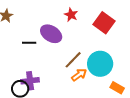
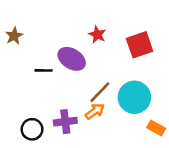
red square: (104, 23) -> (140, 45), turned 35
orange arrow: (79, 75) -> (95, 111), moved
purple cross: (30, 81) -> (65, 122), moved

